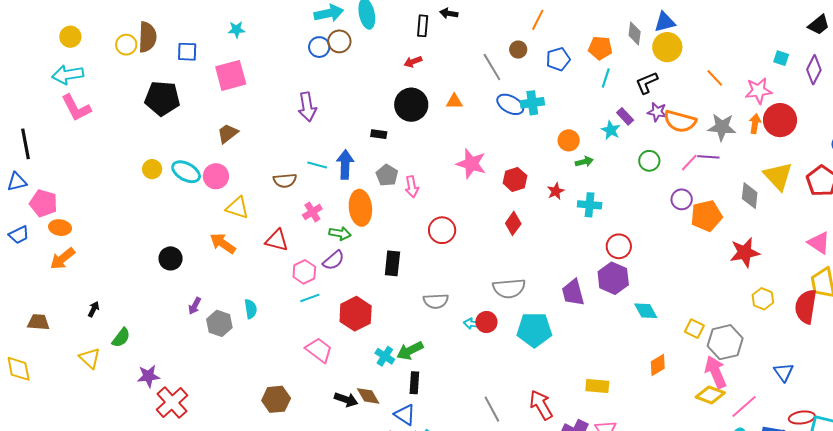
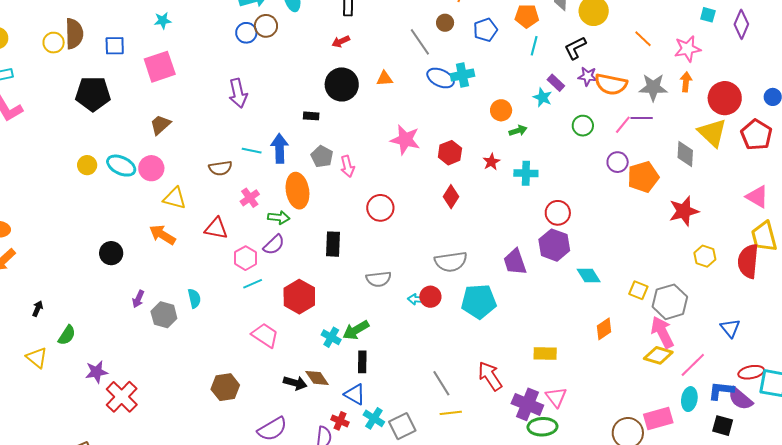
red circle: (780, 120) -> (725, 98), moved

